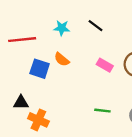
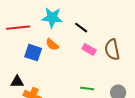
black line: (95, 26) -> (81, 28), moved
cyan star: (62, 28) -> (52, 18), size x1.5

